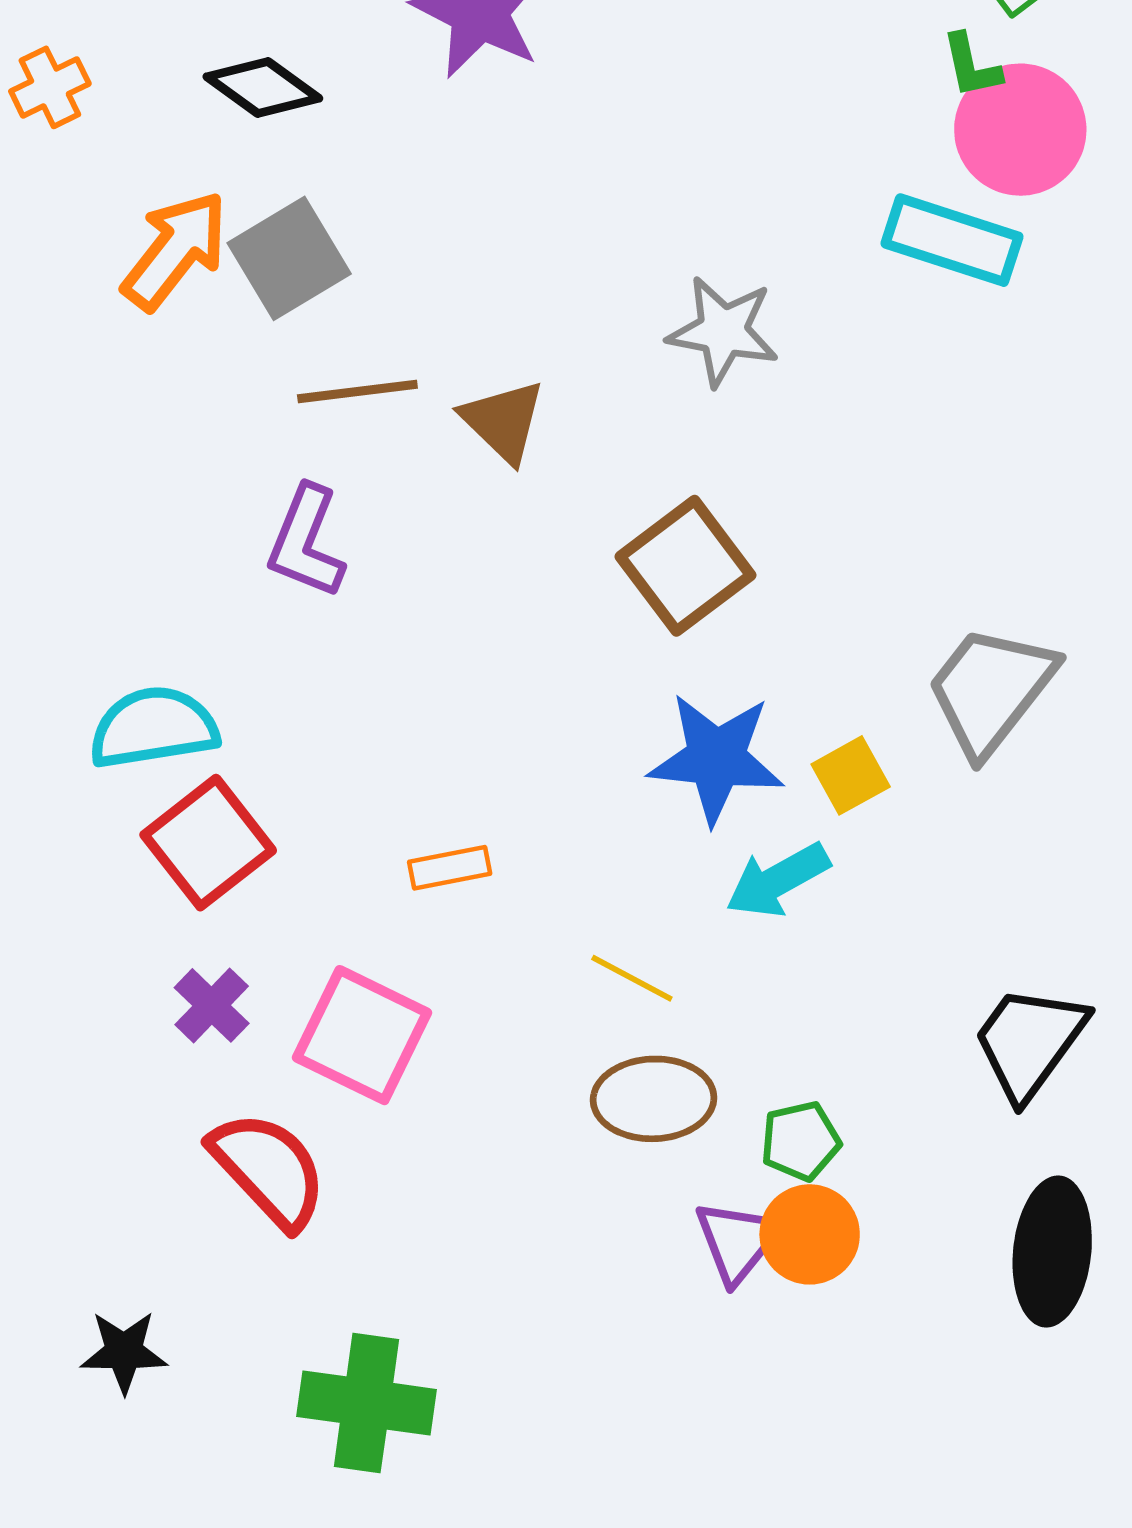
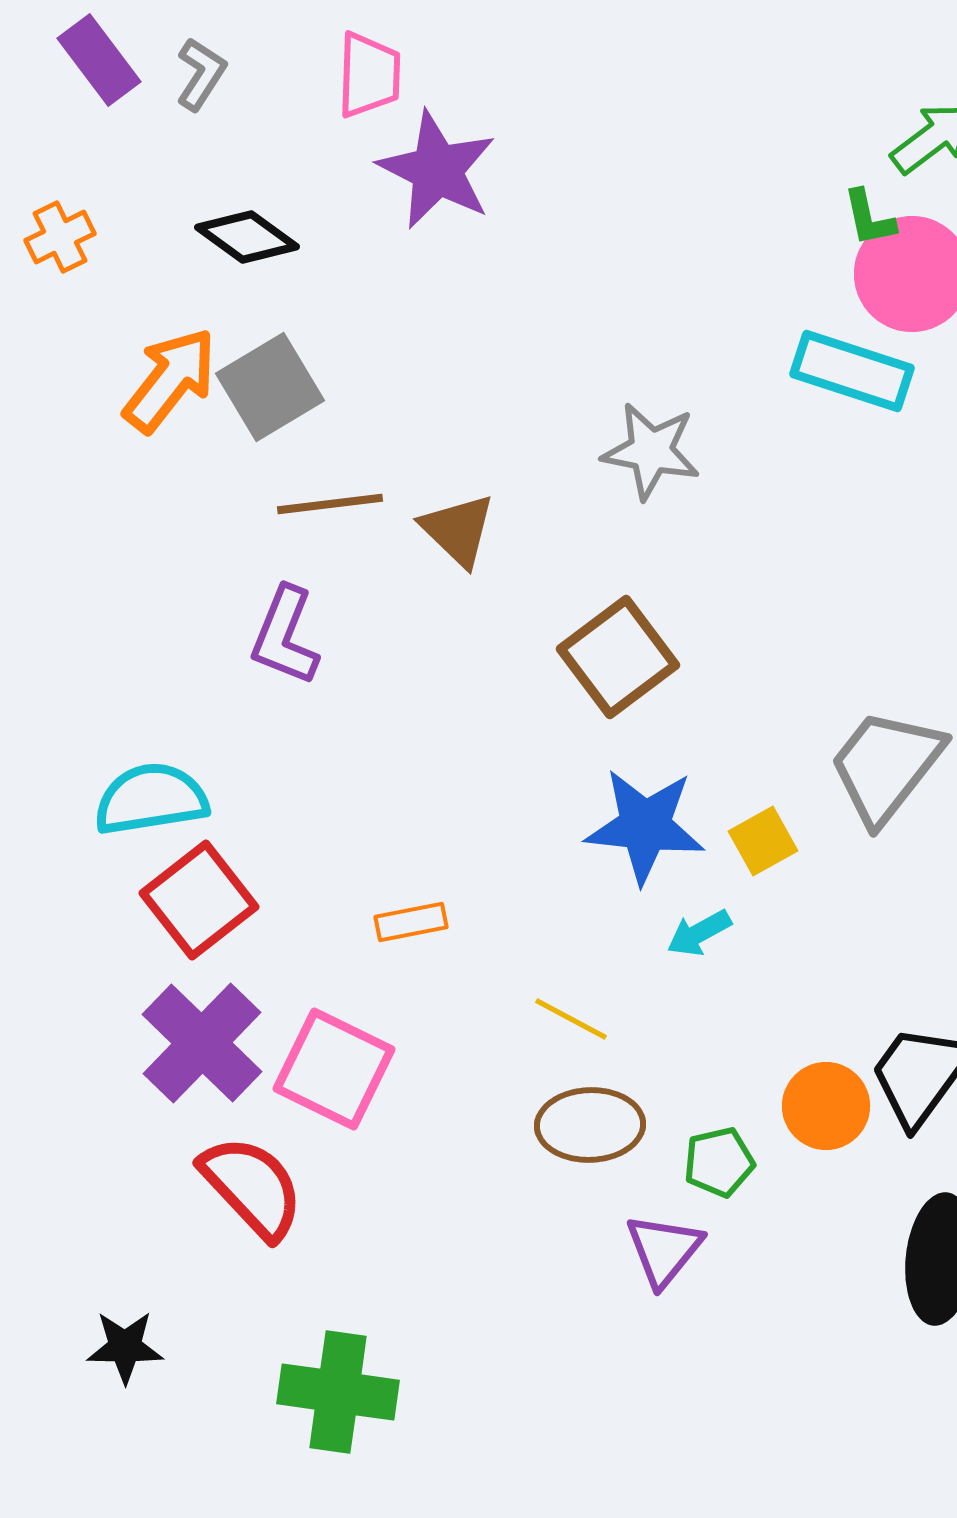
cyan arrow: (778, 880) -> (699, 933), size x0.7
purple cross: (212, 1005) -> (202, 1043), size x1.8
orange circle: (810, 1234) -> (826, 1106), moved

